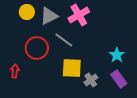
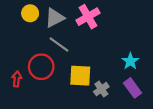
gray line: (64, 40) -> (59, 44), moved
red circle: (37, 48) -> (41, 67), moved

